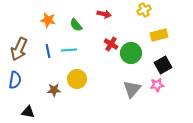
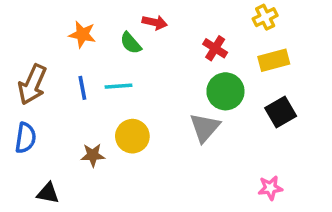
yellow cross: (144, 10) -> (265, 17), moved
red arrow: (104, 14) -> (155, 22), moved
red cross: (111, 44) -> (215, 48), moved
pink star: (157, 85) -> (270, 188), moved
gray triangle: (132, 89) -> (205, 128), moved

